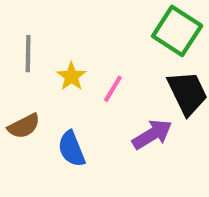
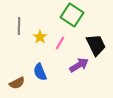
green square: (177, 31) -> (72, 15), moved
brown semicircle: (24, 126) -> (17, 83), moved

